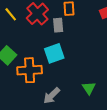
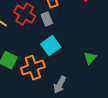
green triangle: (89, 88) -> (90, 58), moved, turned 32

